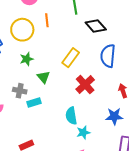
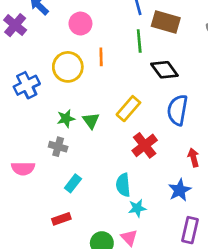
green star: (27, 59) -> (66, 119), moved
green triangle: (44, 77) -> (91, 121), moved
cyan rectangle: (34, 103) -> (73, 183), moved, turned -40
blue star: (114, 116) -> (180, 190), turned -30

